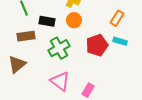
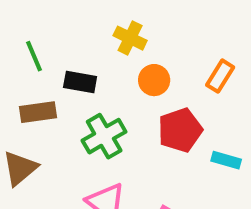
orange circle: (74, 20) -> (154, 80), moved
cyan rectangle: (120, 41) -> (226, 160), moved

